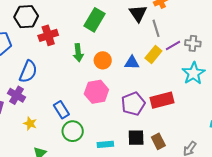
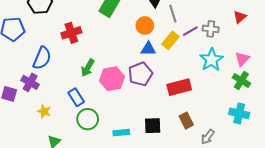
red cross: (48, 35) -> (71, 33), moved
green arrow: (78, 53) -> (88, 68), moved, turned 36
orange circle: (103, 60) -> (145, 25), moved
purple pentagon: (133, 104) -> (140, 74), moved
brown rectangle: (158, 141) -> (186, 121), moved

